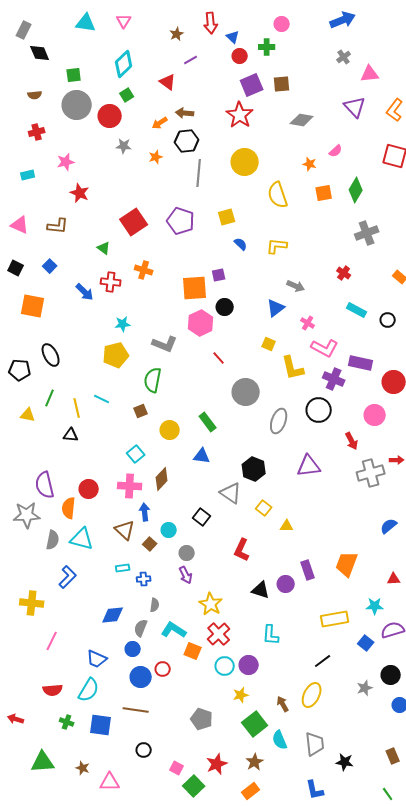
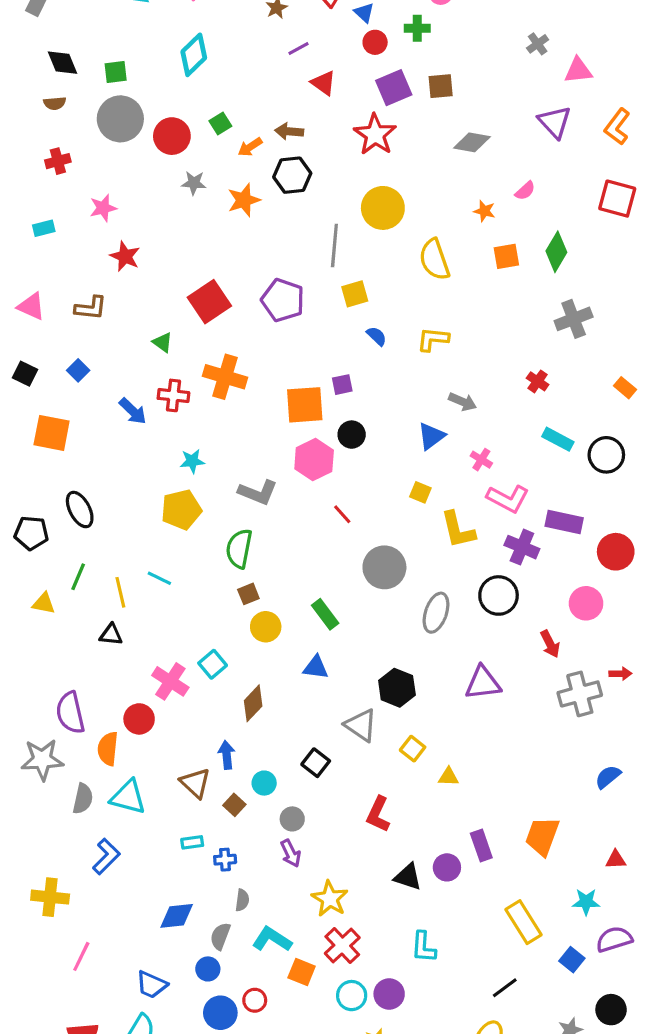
black diamond: (40, 53) -> (63, 63), moved
red triangle: (168, 82) -> (323, 83), moved
green square: (127, 95) -> (220, 124), moved
orange star: (156, 157) -> (244, 200), size x1.5
gray line: (199, 173) -> (334, 245), moved
orange cross: (144, 270) -> (225, 377), size x1.5
black circle: (388, 320) -> (606, 455), size x1.5
brown square: (141, 411) -> (248, 594), moved
pink cross: (130, 486) -> (170, 681), moved, turned 30
yellow rectangle: (335, 619) -> (524, 922), turned 68

